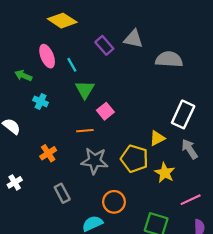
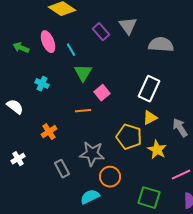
gray triangle: (133, 39) -> (128, 26), turned 42
green arrow: (23, 76) -> (21, 48), moved
white rectangle: (183, 114) -> (149, 89), moved
gray star: (95, 161) -> (92, 154), moved

